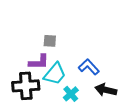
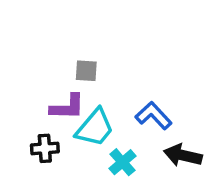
black cross: (26, 86) -> (45, 148), size x0.6

